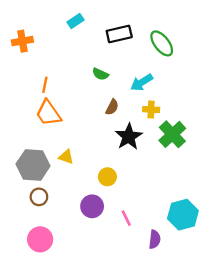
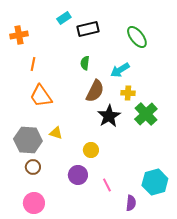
black rectangle: (119, 34) -> (88, 29), moved
green semicircle: (100, 74) -> (85, 63), turned 72
orange line: (45, 85) -> (33, 64), moved
brown semicircle: (112, 107) -> (95, 91), size x1.6

